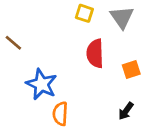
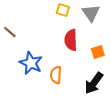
black arrow: (126, 111) -> (94, 83), size x1.6
orange semicircle: (60, 114) -> (56, 75), moved

